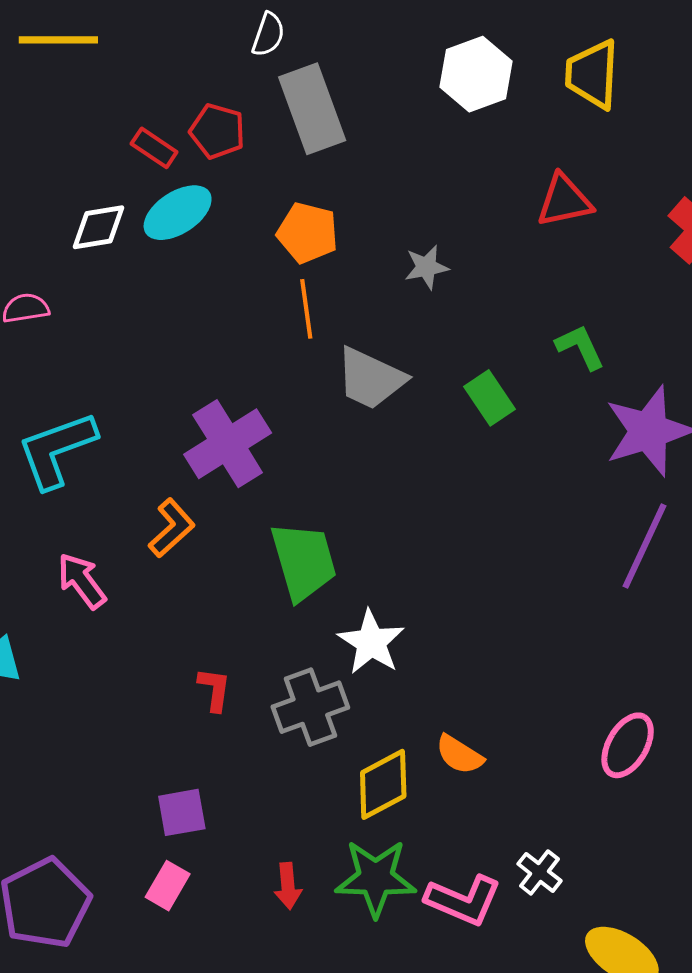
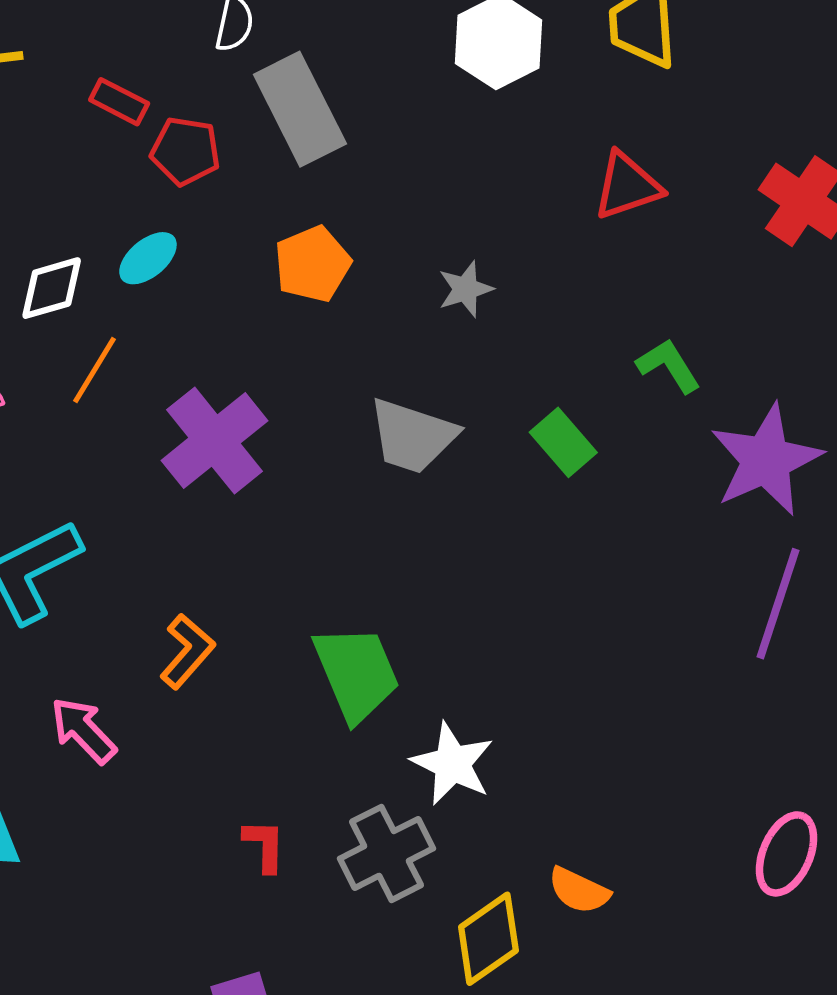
red rectangle: (154, 148) -> (119, 102), moved
cyan ellipse: (178, 213) -> (148, 258), size x0.7
orange pentagon: (308, 233) -> (313, 264), turned -30
orange line: (306, 309) -> (95, 370), moved, turned 46
purple cross: (228, 444) -> (215, 441), moved

